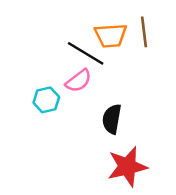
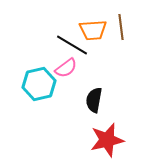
cyan hexagon: (46, 100) -> (39, 84), size x1.5

